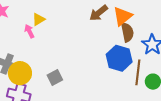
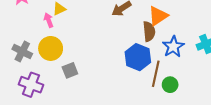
orange triangle: (123, 16) -> (158, 16), moved
yellow circle: (20, 73) -> (51, 48), moved

